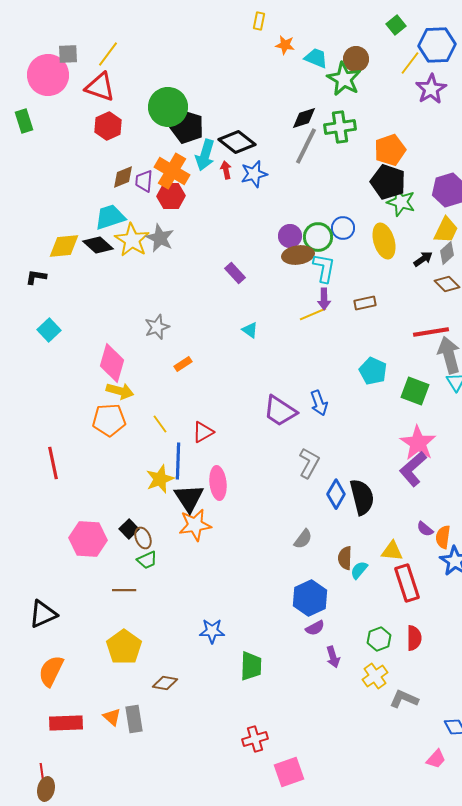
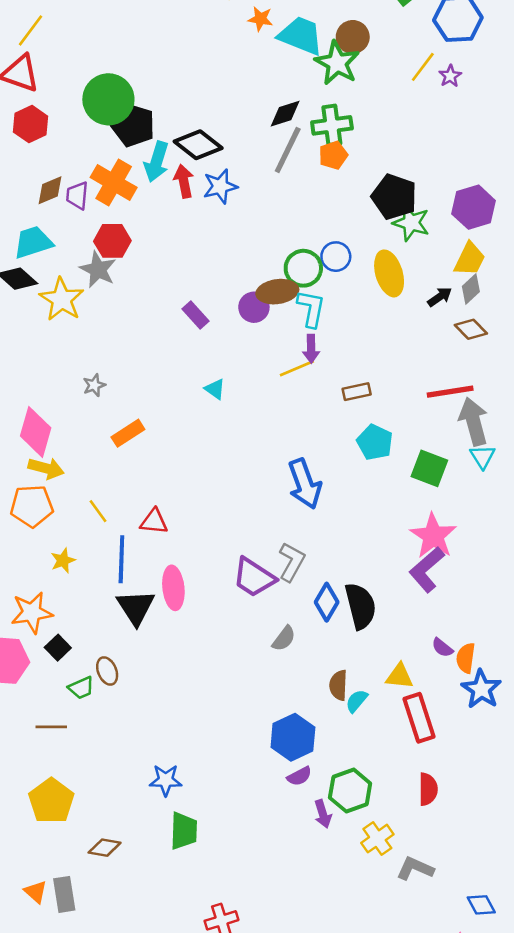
cyan trapezoid: (316, 58) -> (301, 36), size x1.5
yellow line: (410, 63) -> (423, 67), moved
purple star: (431, 89) -> (450, 76), size x0.6
orange pentagon: (390, 150) -> (333, 155), moved, size x0.7
red arrow: (226, 170) -> (184, 181), size x1.4
red hexagon: (171, 196) -> (112, 241), moved
purple circle: (290, 236) -> (254, 307), moved
yellow star: (132, 240) -> (62, 299), moved
brown rectangle: (365, 303) -> (357, 392), moved
gray star: (157, 327) -> (94, 385), size x0.7
orange rectangle: (183, 364) -> (128, 433), size x1.4
blue arrow: (319, 403) -> (305, 484), size x1.5
purple trapezoid: (280, 411) -> (254, 577), moved
red triangle: (203, 432) -> (154, 522), turned 35
yellow star: (160, 479) -> (63, 561), moved, size x0.7
orange star: (195, 525) -> (32, 613), moved
brown ellipse: (143, 538) -> (107, 671), moved
gray semicircle: (303, 539) -> (284, 639), moved
green hexagon: (379, 639) -> (350, 791), moved, size x1.4
green trapezoid: (251, 666) -> (184, 831), moved

